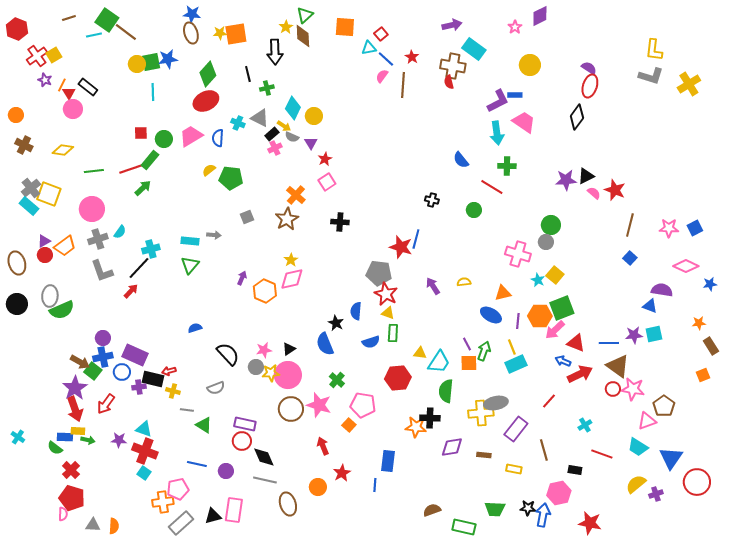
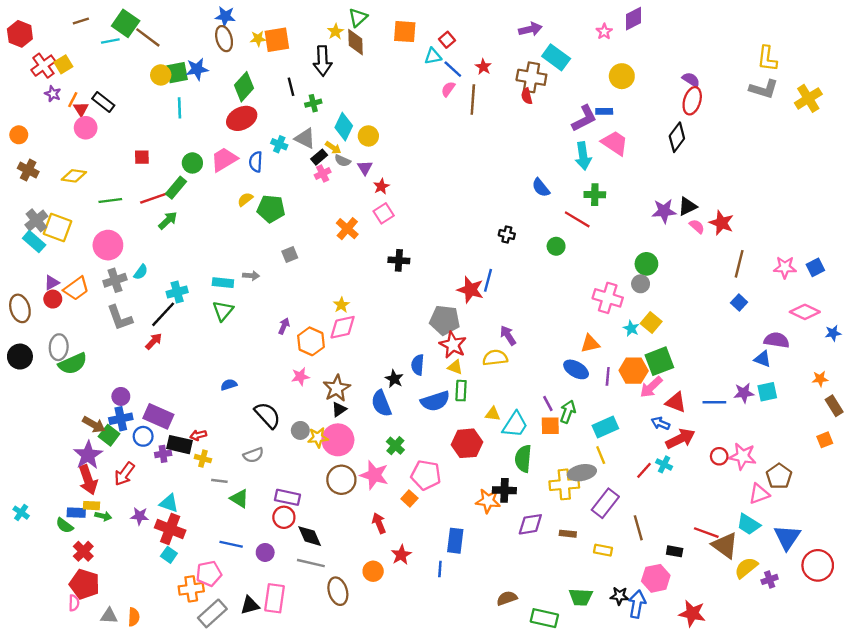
red square: (141, 133) -> (142, 157), moved
brown star: (287, 219) -> (337, 388), moved
yellow semicircle: (464, 282) -> (495, 358), moved, size x1.5
blue semicircle: (371, 342) -> (435, 401), size x1.4
yellow line: (512, 347) -> (601, 455), moved
pink star: (264, 350) -> (300, 376), moved
brown triangle: (618, 366) -> (725, 545), moved
cyan cross: (585, 425) -> (664, 464), moved, turned -32

